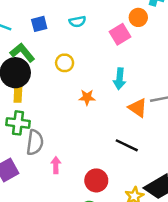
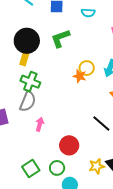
green L-shape: (22, 53) -> (60, 38), moved, turned -85
yellow circle: (65, 63) -> (87, 68), moved
green cross: (18, 123) -> (30, 82), moved

